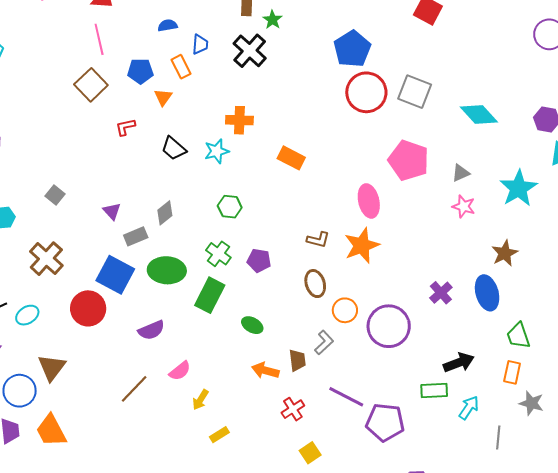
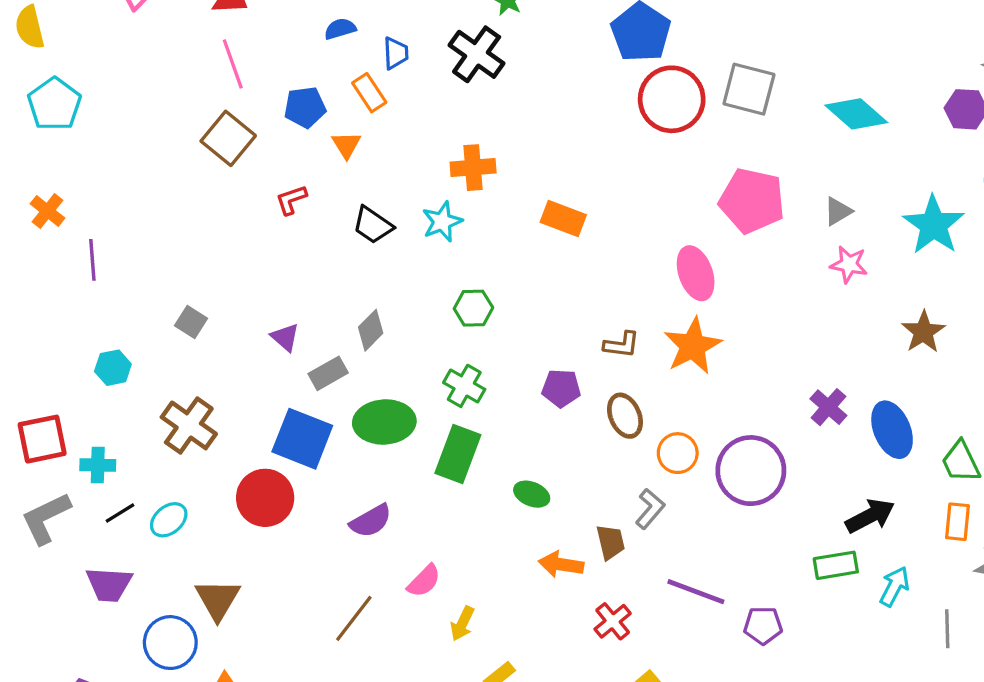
purple pentagon: (259, 260) -> (561, 388), moved
blue ellipse: (487, 293) -> (892, 430), moved
purple pentagon: (385, 422) -> (763, 625), size x0.6

